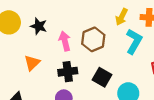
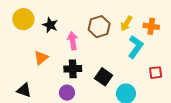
brown hexagon: (93, 39) -> (99, 27), moved

